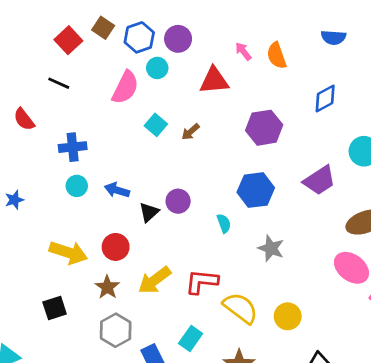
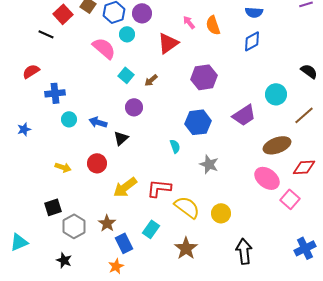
red triangle: (214, 80) -> (168, 43), turned -30
black line: (59, 83) -> (46, 34), moved
pink semicircle: (125, 87) -> (104, 48), turned -75
blue diamond: (325, 99) -> (252, 41), moved
red semicircle: (24, 119) -> (31, 71), turned 96
blue cross: (73, 147) -> (55, 93), moved
purple circle: (178, 201) -> (134, 107), moved
yellow arrow: (68, 253) -> (63, 167), size x0.6
brown star: (107, 287) -> (107, 223), moved
gray hexagon: (116, 330) -> (74, 226), moved

